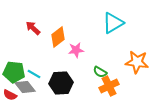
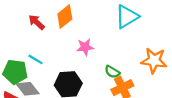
orange diamond: (58, 37) -> (65, 17), moved
cyan line: (34, 74) -> (35, 59), moved

